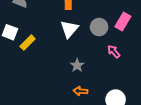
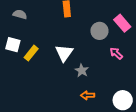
pink rectangle: (123, 21) -> (122, 23), turned -66
white triangle: (69, 29) -> (64, 53), moved

